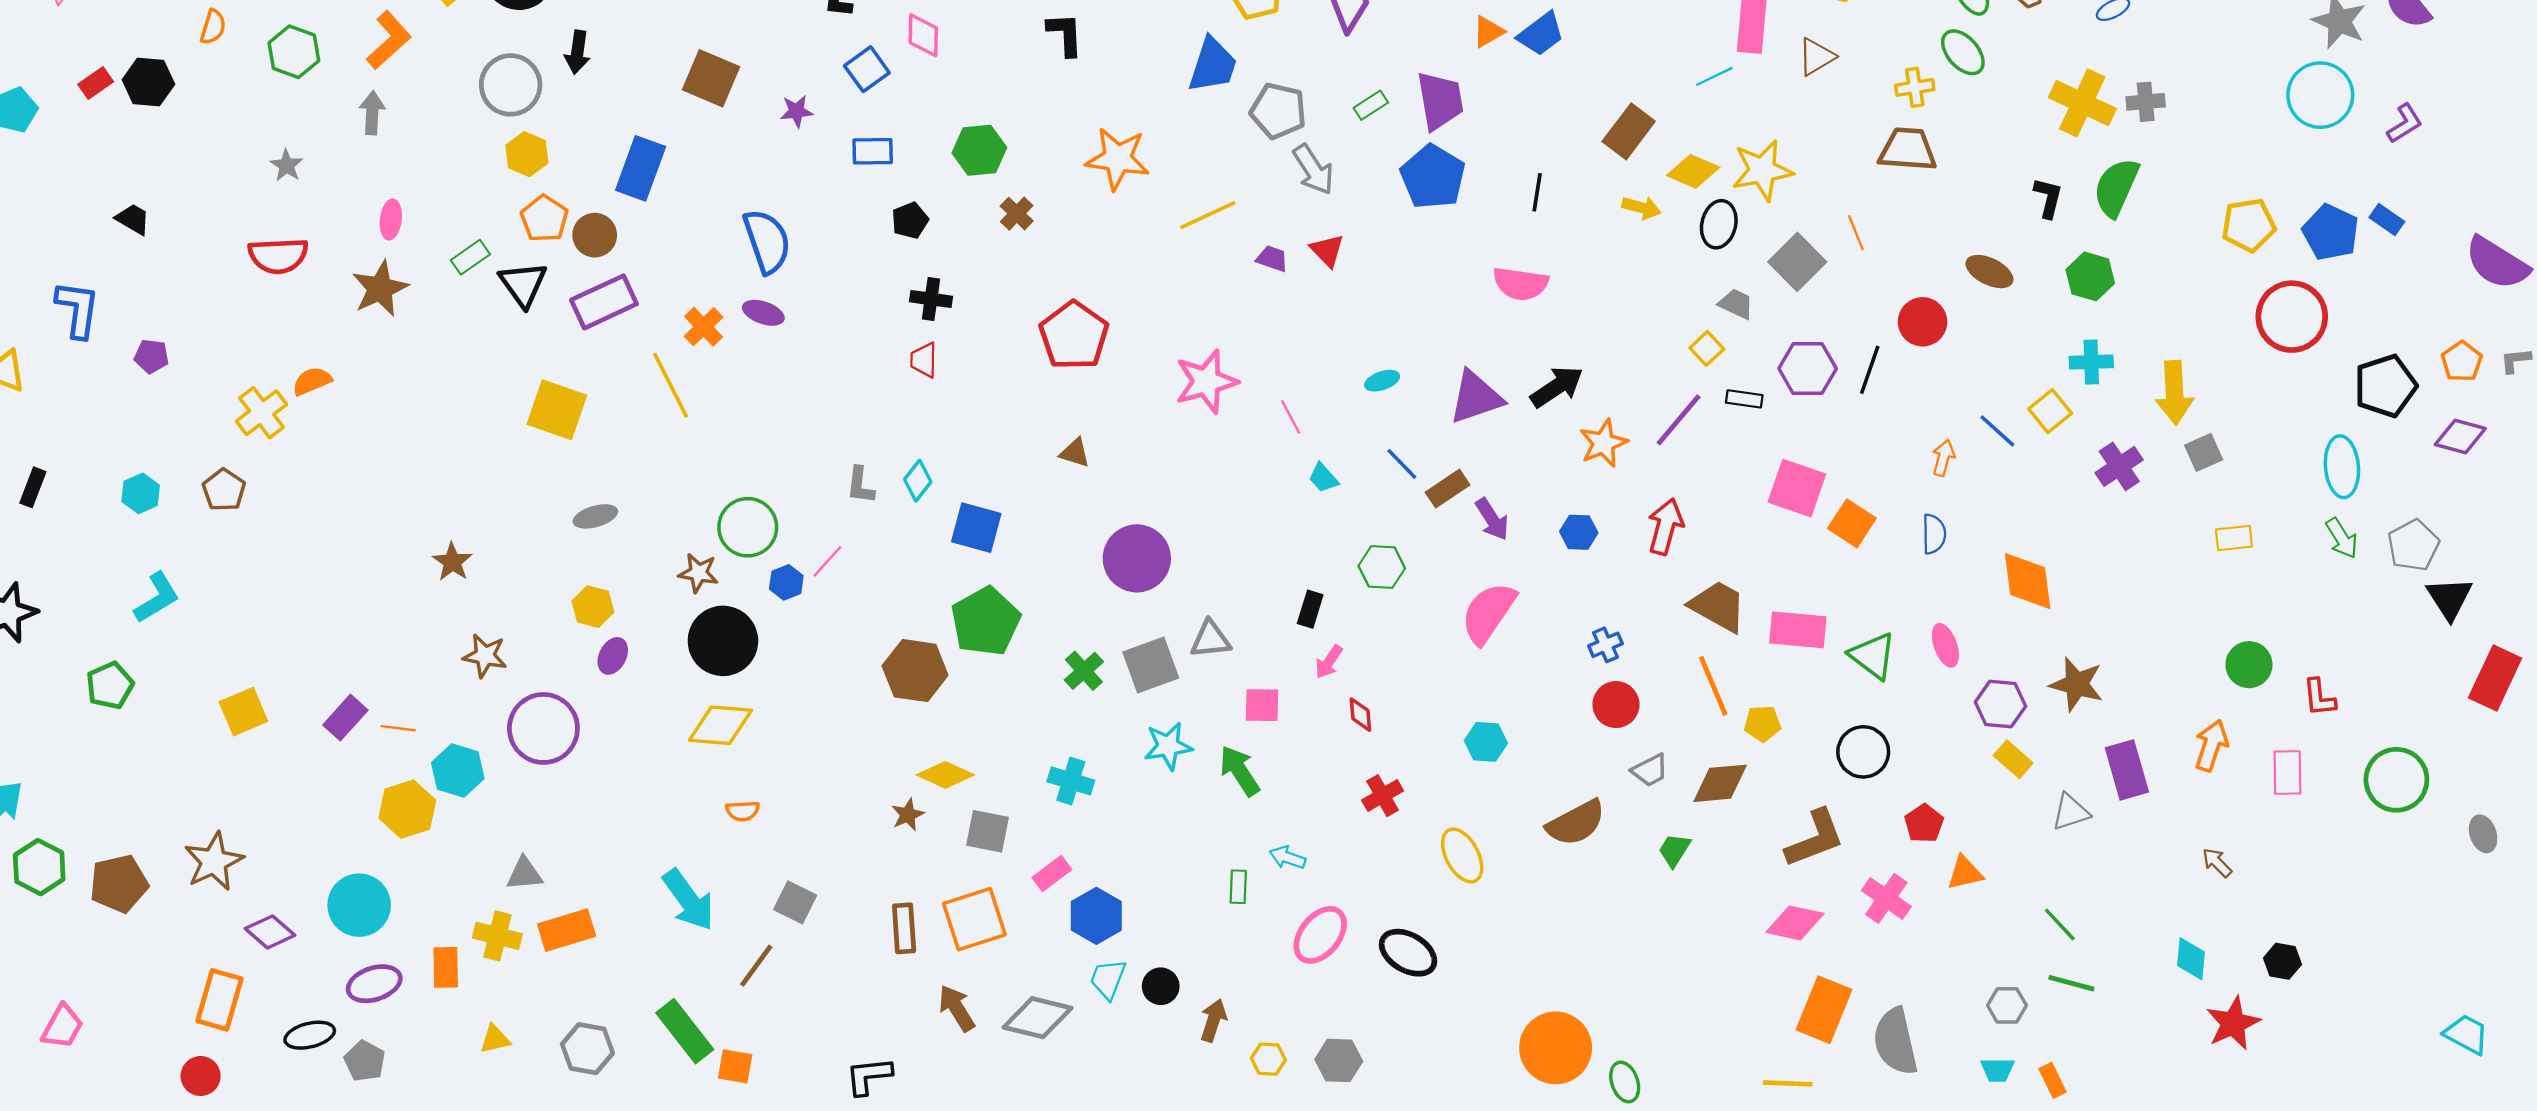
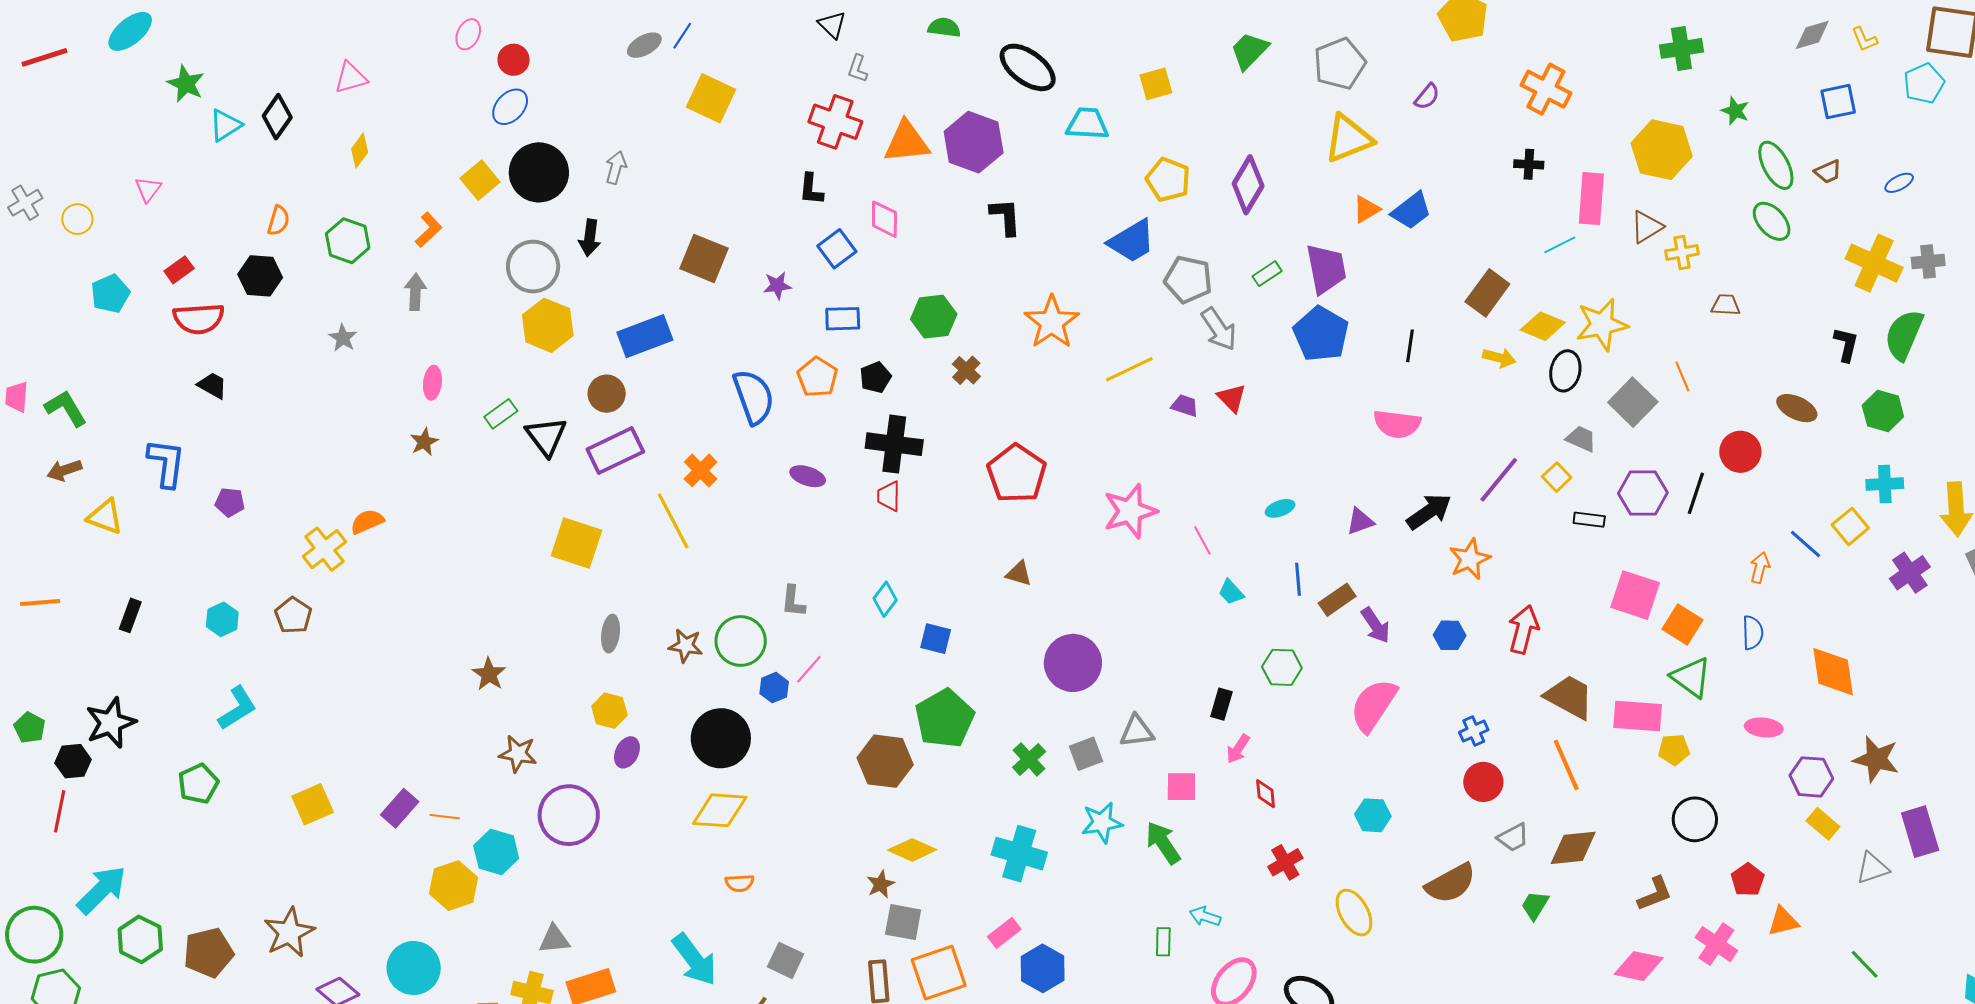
orange L-shape: (389, 40) -> (429, 230), size x0.7
blue trapezoid: (1213, 65) -> (1132, 241), turned 42
black hexagon: (148, 82) -> (260, 276), moved
yellow cross: (1915, 87) -> (1682, 252), moved
brown trapezoid: (1908, 149) -> (1726, 305), size x0.6
yellow hexagon: (527, 154) -> (548, 325), size x1.4
orange star: (1118, 159) -> (1052, 322), turned 30
blue rectangle: (641, 168) -> (645, 336), turned 50
orange pentagon: (544, 219) -> (817, 377), moved
red semicircle: (278, 256) -> (199, 319), moved
brown star: (380, 289) -> (424, 442), size x0.6
black cross: (931, 299) -> (894, 444), size x1.6
purple ellipse: (763, 313) -> (808, 476), moved
purple triangle: (1476, 397) -> (1360, 521), size x0.6
purple line: (1679, 420) -> (1499, 480), moved
blue line: (1402, 464) -> (1298, 579), turned 40
gray L-shape: (860, 485) -> (793, 601), moved
gray ellipse: (595, 516) -> (611, 634), turned -66
blue square: (976, 528) -> (936, 639), size x0.7
brown star: (698, 573) -> (686, 646), moved
pink ellipse: (1945, 645) -> (1764, 728), turned -63
green triangle: (1873, 656) -> (1691, 677), moved
gray square: (1151, 665) -> (1086, 754), size x0.7
yellow pentagon: (1762, 724) -> (1674, 750), moved
cyan cross: (1071, 781) -> (1019, 854), size x1.4
gray square: (987, 831) -> (903, 922), moved
brown L-shape: (1815, 839) -> (1655, 894), size x0.7

